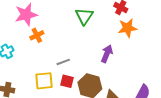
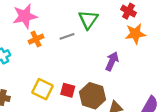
gray line: (63, 62) -> (67, 36), moved
yellow square: (44, 81) -> (43, 89), turned 30

